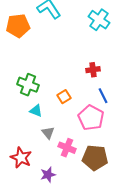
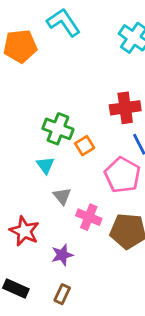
red cross: (93, 70) -> (125, 108), size x1.5
green cross: (28, 85) -> (58, 129), moved
cyan triangle: (36, 111) -> (45, 165), turned 32

